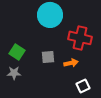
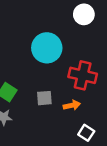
white square: (83, 86) -> (86, 133), turned -32

